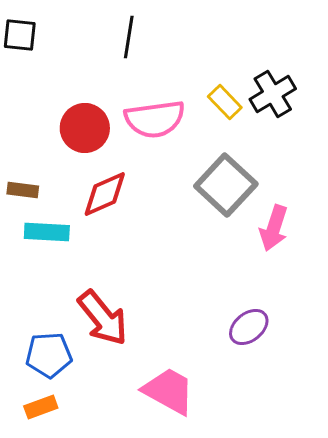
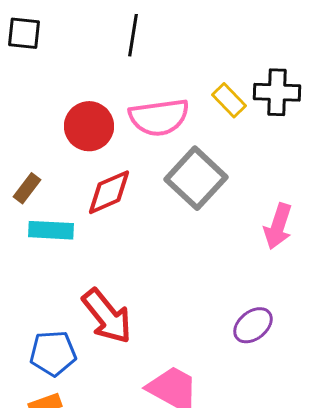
black cross: (273, 94) -> (277, 92), turned 33
gray square: (226, 185) -> (196, 178), moved
brown rectangle: (23, 190) -> (27, 188), turned -60

